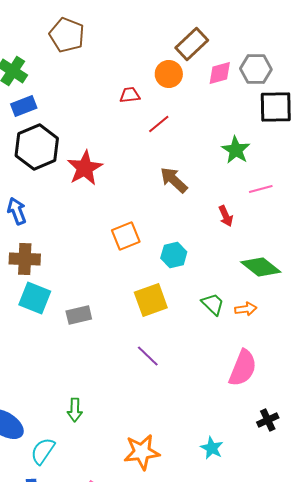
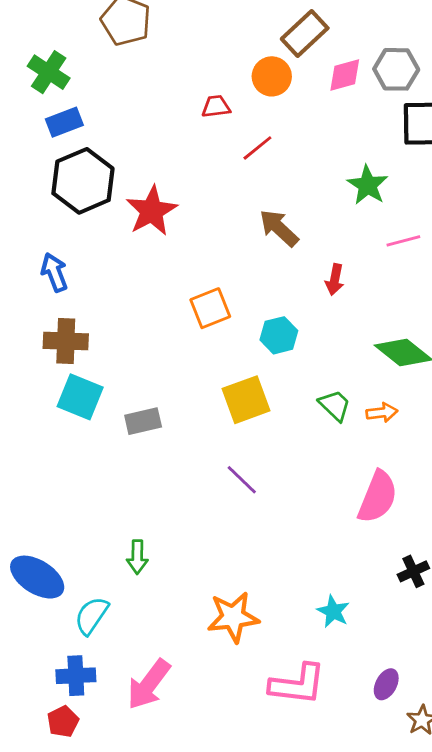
red arrow: (226, 216) -> (335, 280), moved, turned 35

